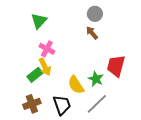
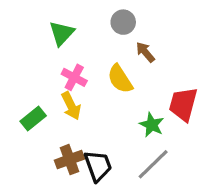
gray circle: (95, 14) -> (123, 22), moved
green rectangle: (35, 75) -> (33, 118), moved
yellow semicircle: (76, 85) -> (120, 79), moved
brown cross: (32, 104) -> (69, 160), moved

